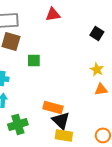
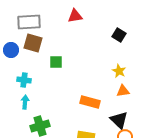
orange rectangle: (53, 107) -> (90, 102), moved
black triangle: (61, 120) -> (119, 120), moved

